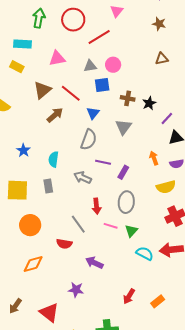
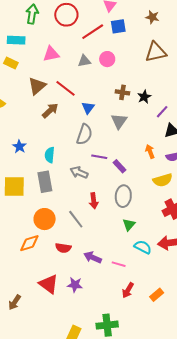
brown triangle: (162, 59) -> (156, 52), size x1.6
blue square: (102, 85) -> (118, 26), moved
purple rectangle: (123, 172) -> (120, 166), turned -72
gray rectangle: (48, 186) -> (45, 182), size x1.5
orange circle: (30, 225) -> (45, 219), moved
pink line: (111, 226) -> (119, 264), moved
red semicircle: (64, 244) -> (63, 248), moved
orange diamond: (33, 264) -> (29, 243), moved
red triangle: (49, 313) -> (49, 284), moved

